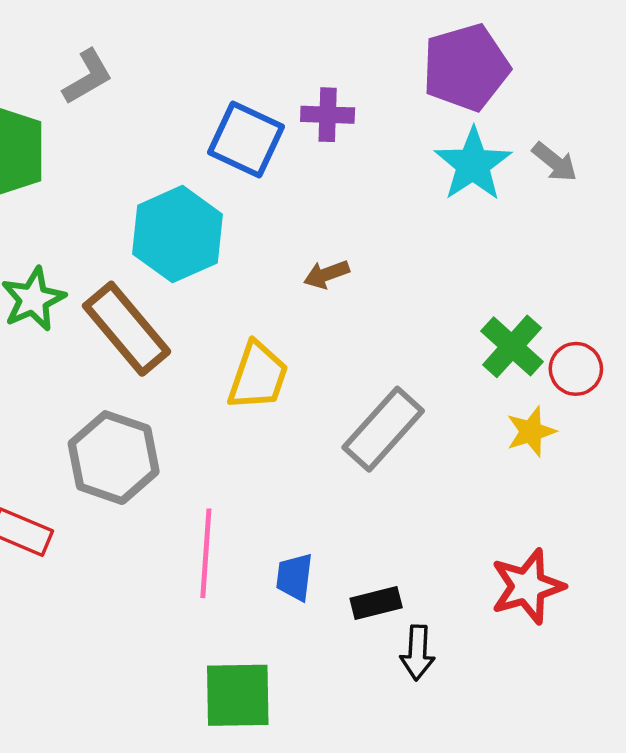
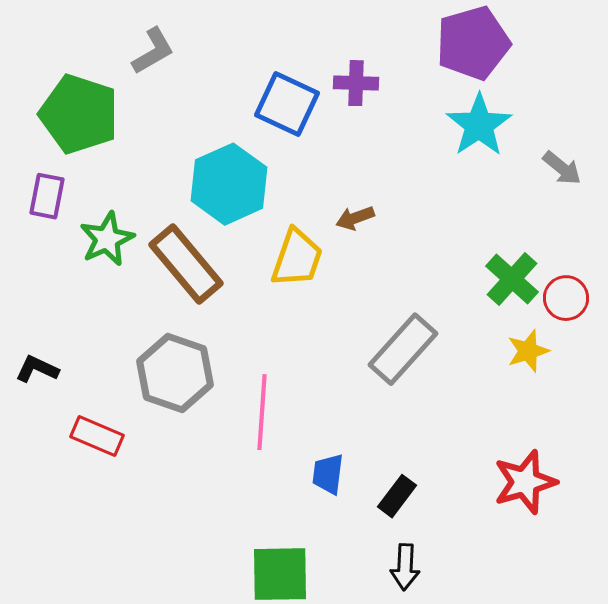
gray arrow: (555, 162) -> (562, 168), moved
yellow trapezoid: (258, 376) -> (297, 258), moved
pink line: (206, 553) -> (262, 412), moved
black rectangle: (376, 603) -> (397, 496), turned -39
black arrow: (417, 653) -> (405, 567), moved

